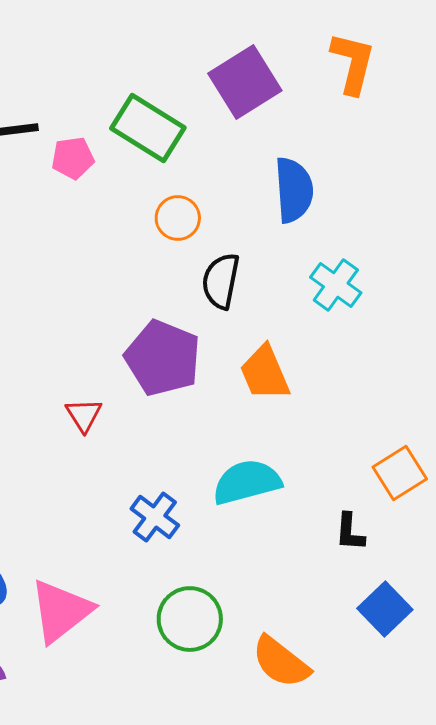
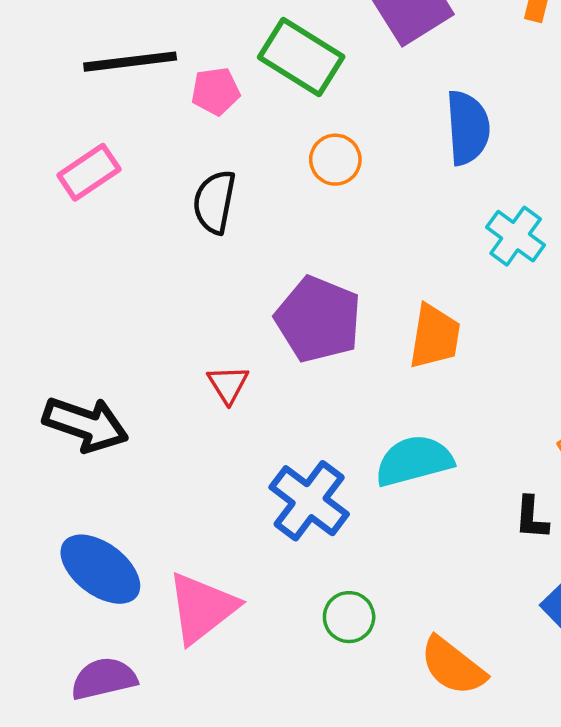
black semicircle: (221, 281) -> (214, 202), moved
orange trapezoid: (265, 373) -> (435, 336), turned -148
blue cross: (155, 517) -> (309, 501), size x1.4
green circle: (190, 619) -> (349, 617), size x0.7

